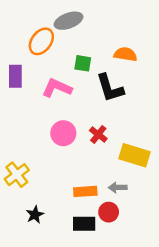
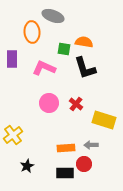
gray ellipse: (69, 21) -> (53, 16), turned 40
orange ellipse: (41, 41) -> (32, 32), turned -40
orange semicircle: (125, 54) -> (84, 42), moved

